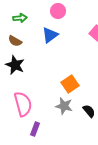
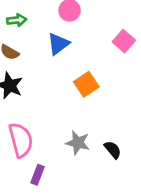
orange square: (70, 84) -> (86, 84), moved

